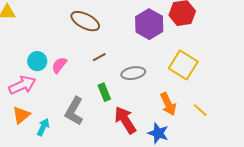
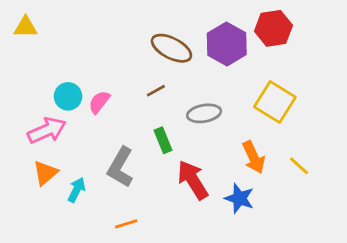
brown ellipse: (85, 21) -> (171, 48), moved

